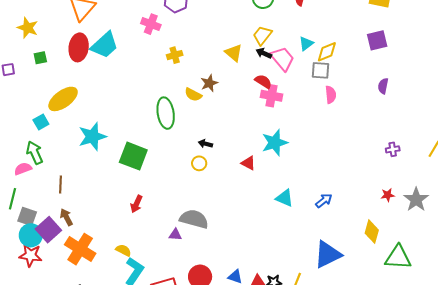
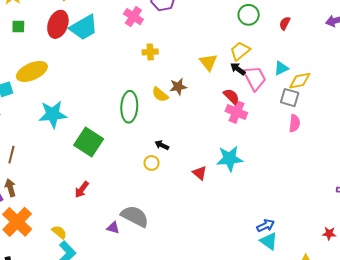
cyan triangle: (284, 198) -> (269, 241), moved

